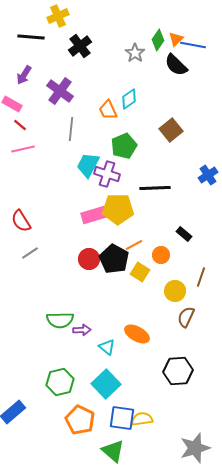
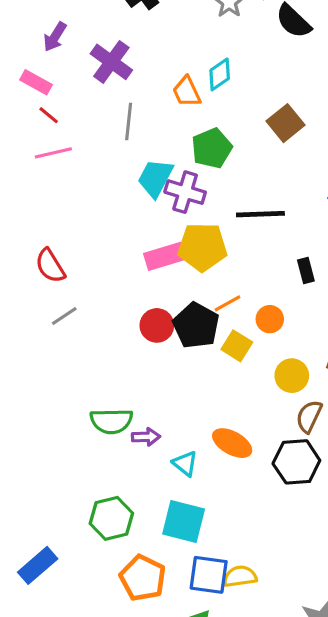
black rectangle: (184, 234) -> (306, 271), moved, turned 35
black hexagon: (178, 371) -> (296, 462), moved
cyan square: (106, 384) -> (184, 522), turned -32

